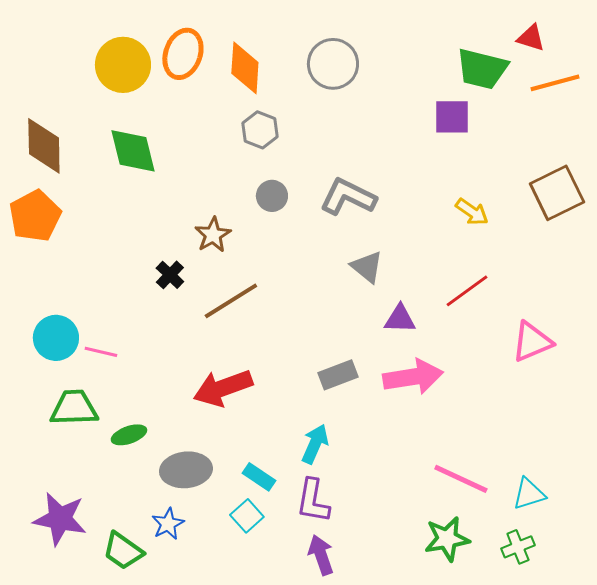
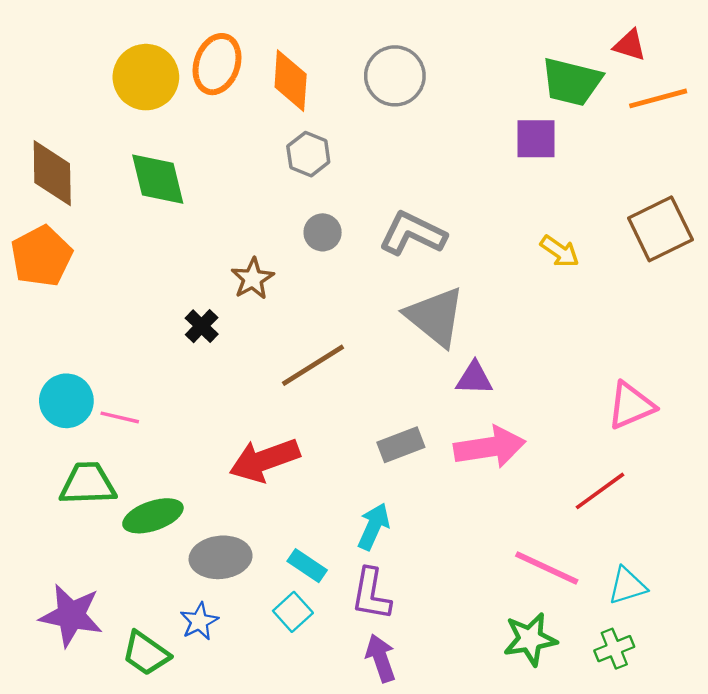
gray triangle: (367, 267) -> (435, 317), size x1.6
red line: (467, 291) -> (600, 491), moved
brown line: (231, 301) -> (313, 365), moved
green ellipse: (129, 435) -> (153, 516), size x1.4

